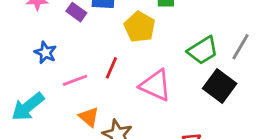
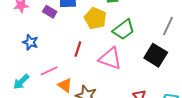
green trapezoid: (203, 50) -> (124, 30), moved
pink line: (75, 80) -> (49, 71), moved
cyan arrow: (28, 107) -> (21, 82), size x0.7

